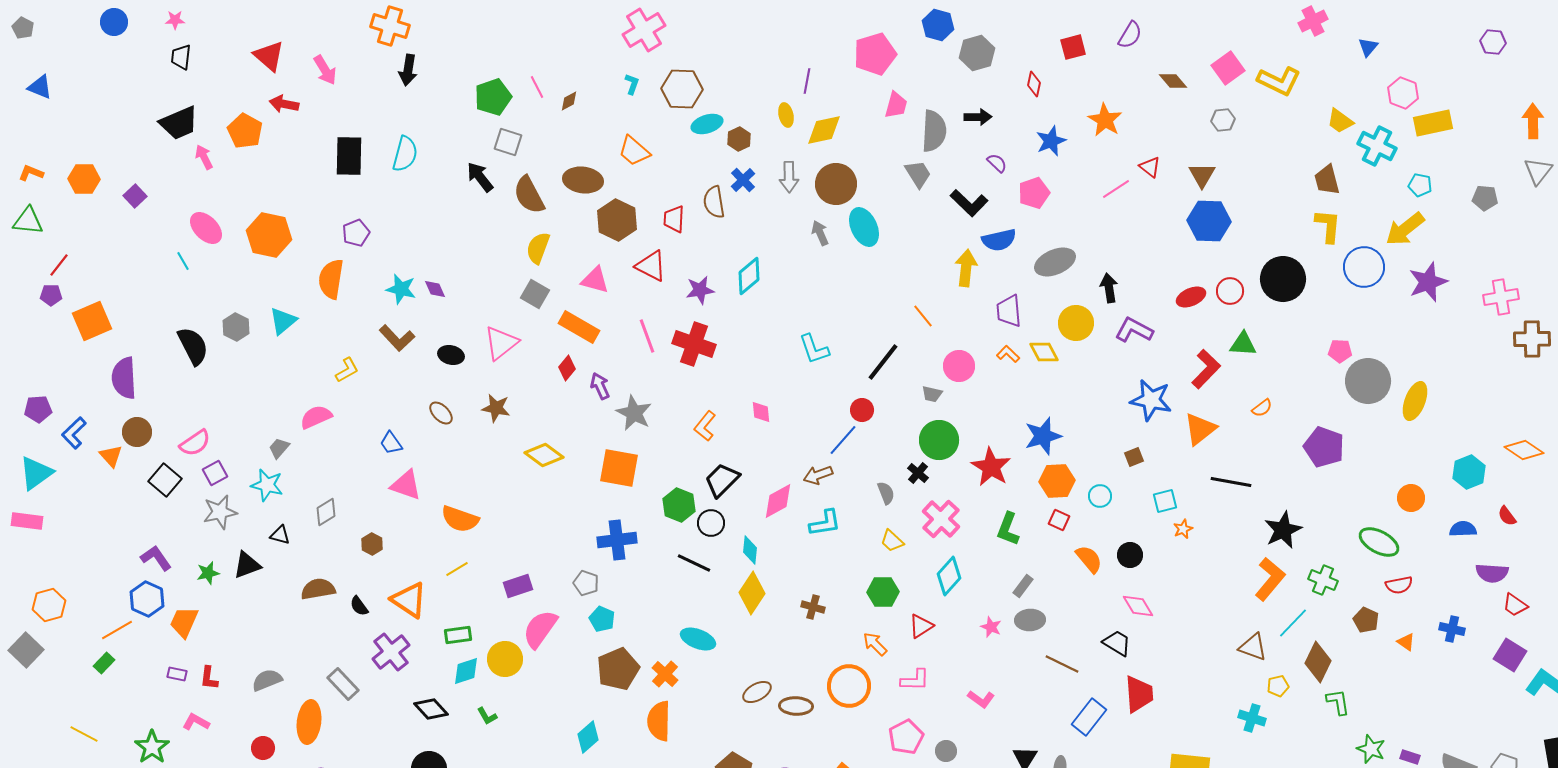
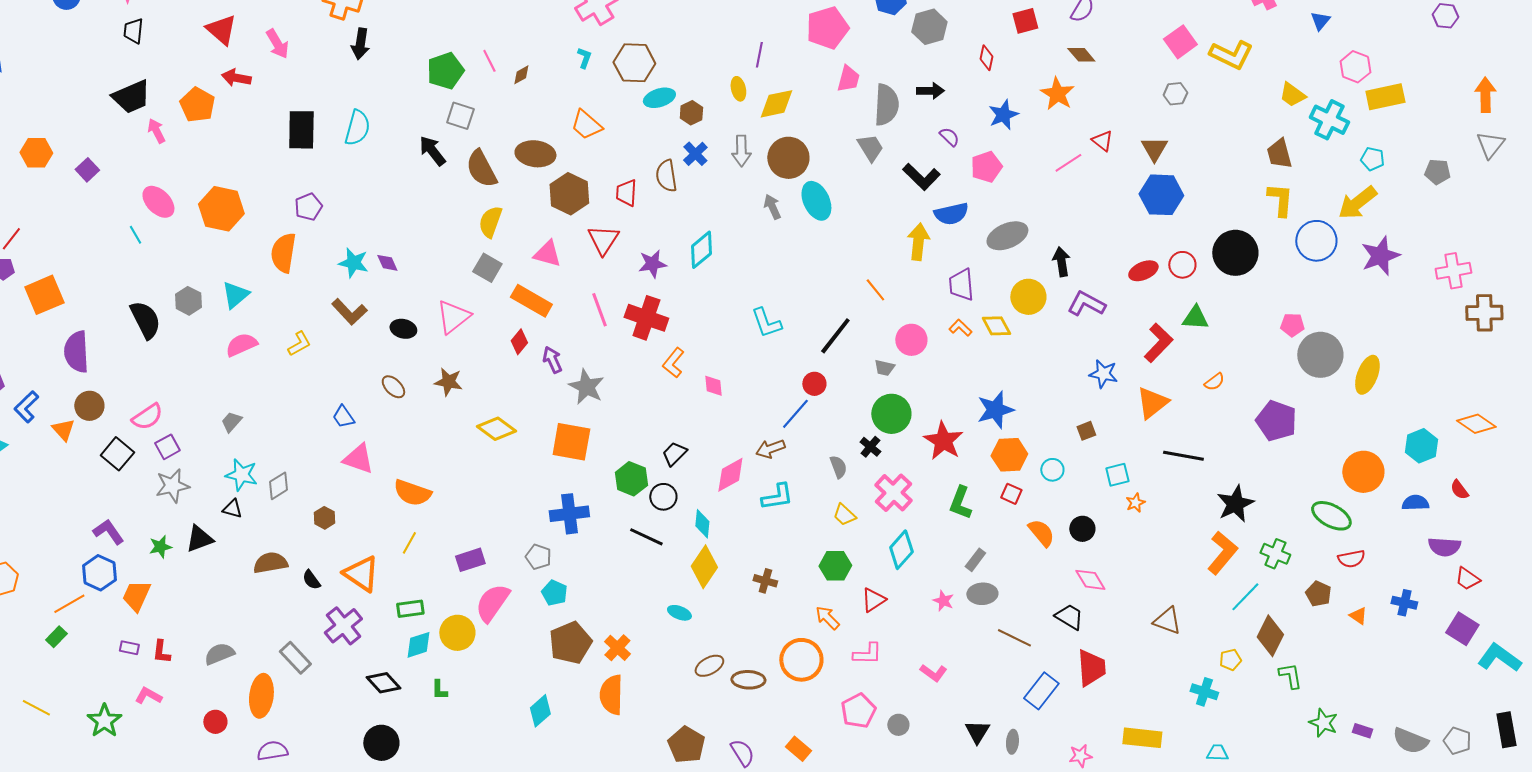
brown diamond: (1173, 81) -> (1081, 55), moved
red triangle: (651, 266) -> (603, 240), turned 36
blue star: (1151, 400) -> (1103, 374), size x0.7
pink semicircle: (316, 417) -> (241, 345), moved
orange L-shape: (705, 426) -> (673, 363), moved
black trapezoid: (722, 480) -> (674, 454), size x0.7
cyan star: (267, 485) -> (241, 475), moved
orange circle: (1411, 498) -> (1363, 472), size x1.5
yellow line: (457, 569) -> (409, 543), turned -30
cyan ellipse: (698, 639) -> (679, 613), moved, size x0.7
brown triangle: (1253, 647) -> (1167, 621), moved
green L-shape: (487, 716) -> (439, 690), turned 30

